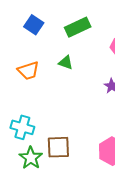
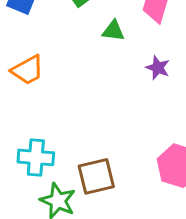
green triangle: (66, 63) -> (113, 31), moved

